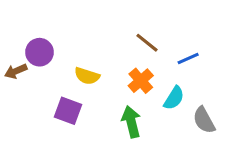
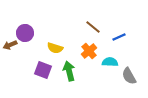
cyan semicircle: (174, 98) -> (110, 62), turned -119
green arrow: (131, 122) -> (69, 71), moved

